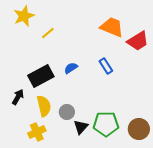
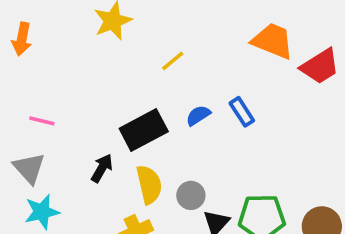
yellow line: (48, 33) -> (173, 61), moved
blue rectangle: (106, 66) -> (242, 112), moved

